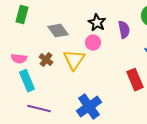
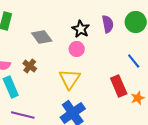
purple semicircle: (124, 30) -> (108, 24), moved
yellow triangle: (74, 60) -> (70, 79), moved

